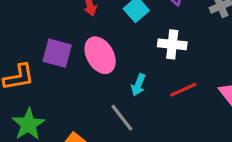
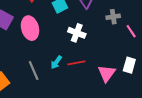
cyan arrow: (138, 85) -> (56, 62), moved

